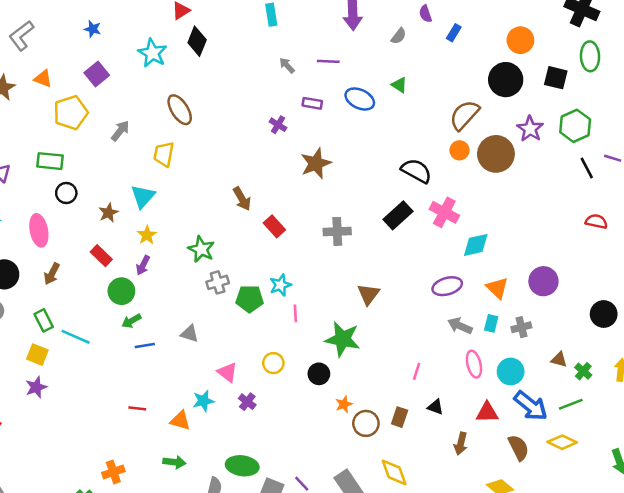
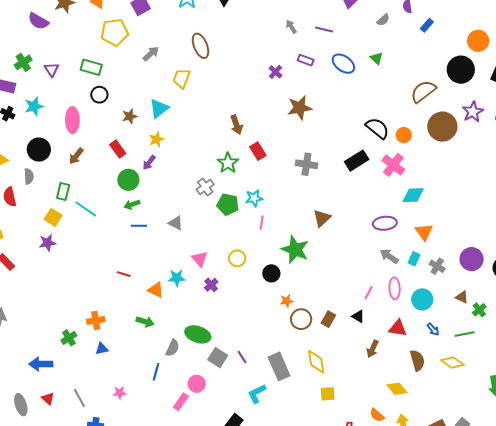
orange circle: (459, 150) -> (404, 135), moved
green star: (201, 249) -> (228, 163), moved
purple circle: (543, 281) -> (472, 259), moved
gray cross: (218, 282) -> (205, 187), turned -30
green rectangle: (44, 320) -> (63, 191), turned 30
gray cross: (521, 327) -> (437, 266), turned 35
pink line: (417, 371) -> (369, 293), moved
blue arrow: (531, 406) -> (433, 329), size x0.5

